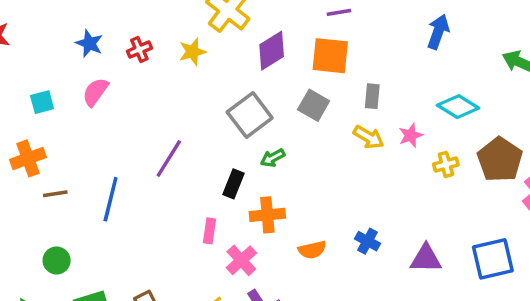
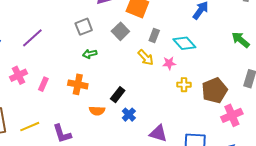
cyan diamond: (458, 107) -> (184, 43), moved
gray square: (250, 115) -> (84, 27), size x0.7
black rectangle: (234, 184) -> (118, 95), moved
pink cross: (241, 260) -> (18, 75), moved

